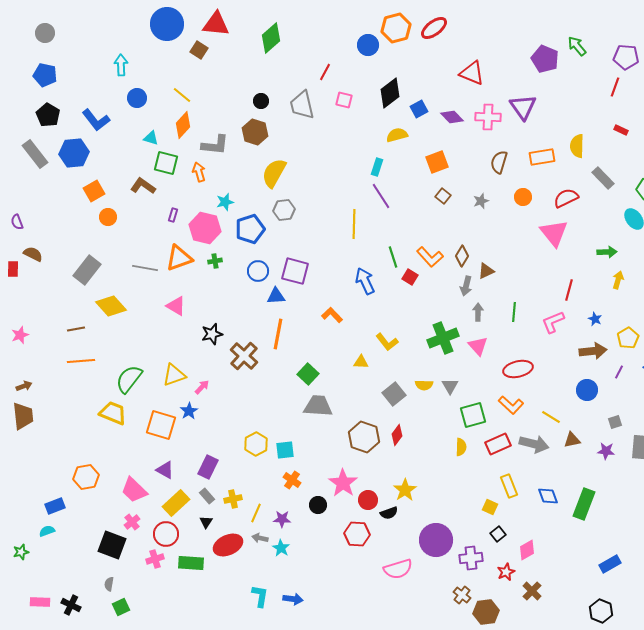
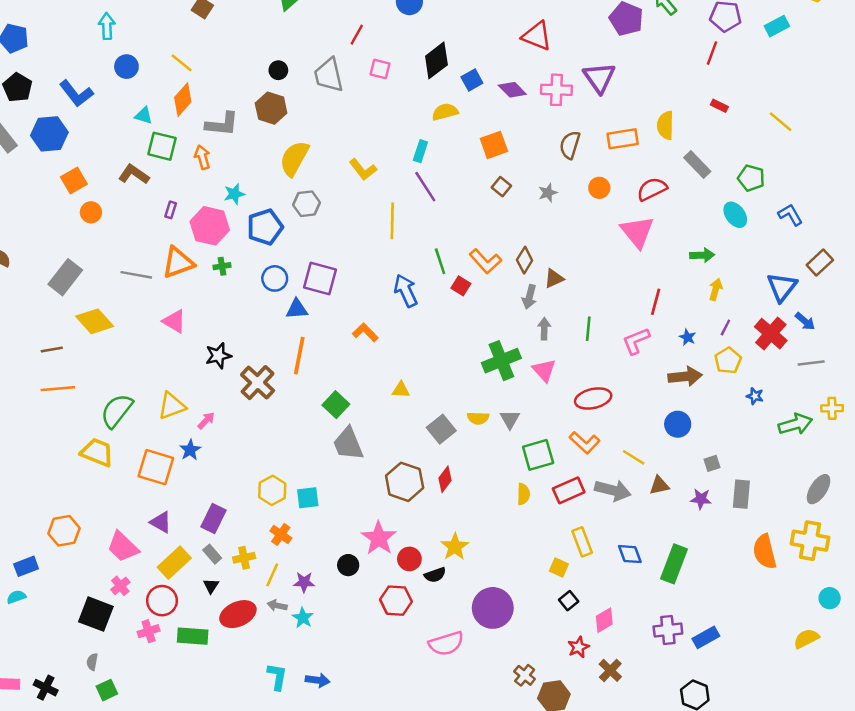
yellow L-shape: (387, 342) -> (363, 169), moved
purple line: (619, 372) -> (725, 327), moved
gray trapezoid: (318, 406) -> (348, 444), turned -116
orange cross: (292, 480) -> (281, 534), moved
purple cross: (471, 558) -> (668, 630), moved

